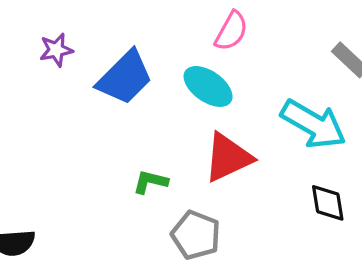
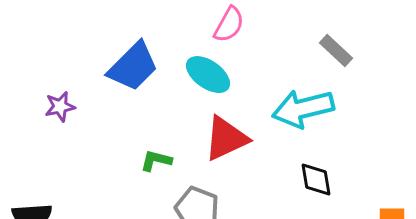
purple star: (56, 50) -> (60, 107), moved
cyan arrow: (313, 124) -> (303, 109), turned 136

